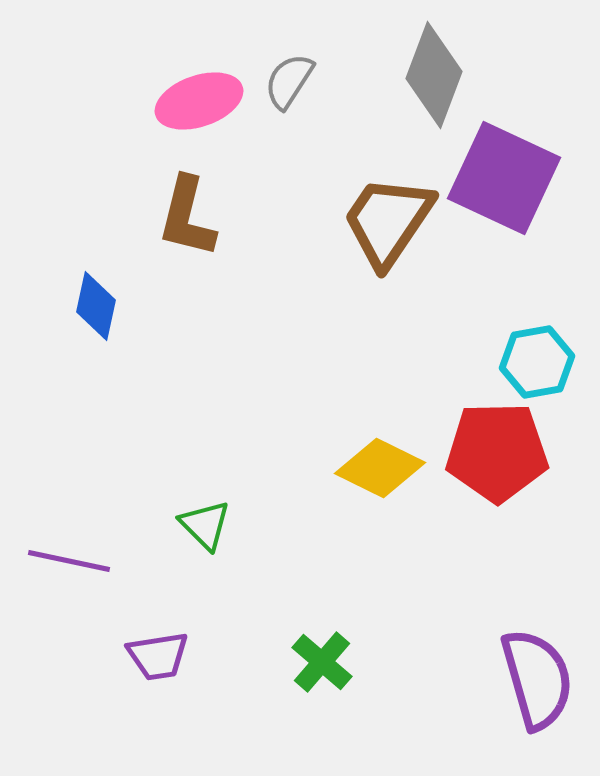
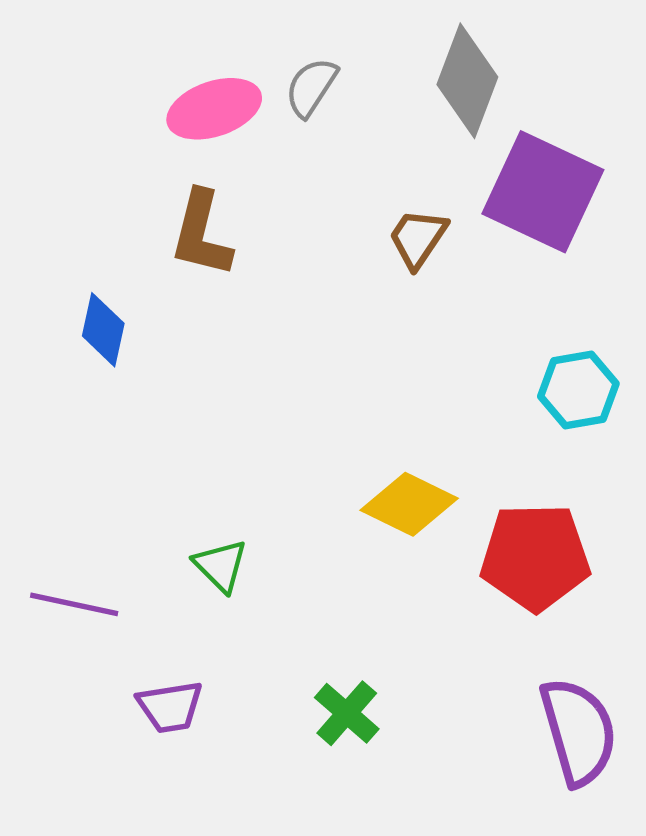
brown trapezoid: (388, 221) -> (418, 238), size x0.6
red pentagon: (497, 452) -> (535, 557), moved

